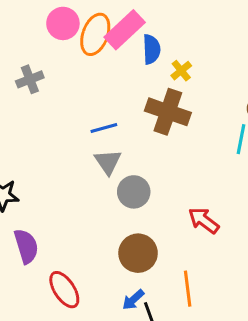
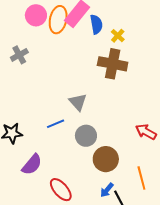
blue line: (104, 128) -> (56, 124), moved
gray circle: (134, 192) -> (86, 136), moved
purple semicircle: (26, 246) -> (32, 165), turned 65

